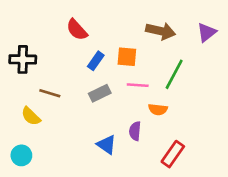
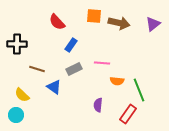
orange square: (127, 57) -> (94, 16), moved
green line: (174, 74) -> (139, 90), moved, turned -50
yellow semicircle: (31, 116) -> (22, 95), moved
purple semicircle: (135, 131) -> (98, 105), moved
blue triangle: (107, 145) -> (54, 87), moved

